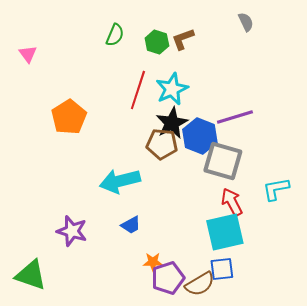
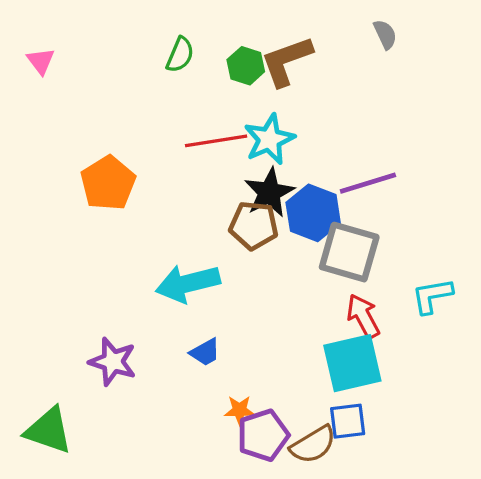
brown L-shape: (183, 39) -> (287, 61), size x1.5
pink triangle: (28, 54) -> (41, 61), moved
red line: (138, 90) -> (216, 141), turned 63

